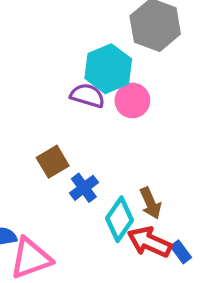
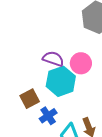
cyan hexagon: (108, 69) -> (61, 81), moved

